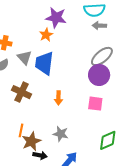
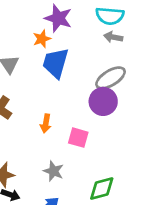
blue trapezoid: (44, 63) -> (56, 63), moved
pink square: (95, 104) -> (78, 138), moved
gray star: (61, 134) -> (53, 171), moved

